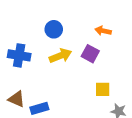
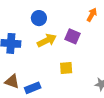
orange arrow: (103, 31) -> (92, 15), moved, turned 112
yellow square: (103, 89) -> (66, 68), moved

